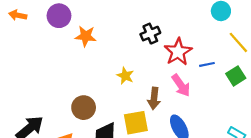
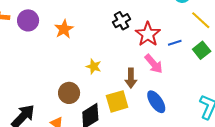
purple circle: (59, 16) -> (28, 20), moved
orange star: (86, 36) -> (64, 29), turned -30
yellow star: (125, 76) -> (94, 66), moved

